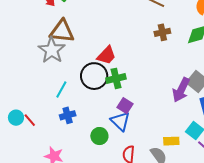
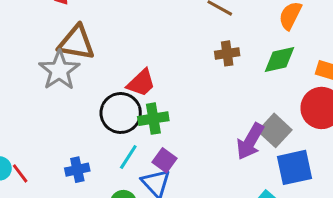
cyan line: (61, 89) -> (128, 157), moved

